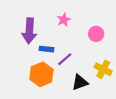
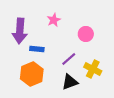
purple line: (65, 59) -> (69, 59), moved

